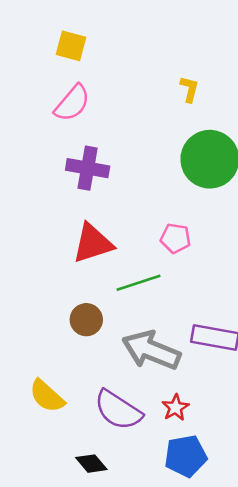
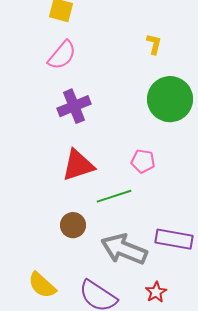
purple cross: (88, 168) -> (74, 106), turned -32
red star: (175, 408) -> (156, 292), moved

